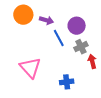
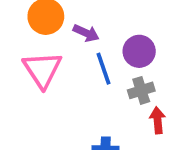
pink triangle: (30, 68) -> (42, 70), moved

